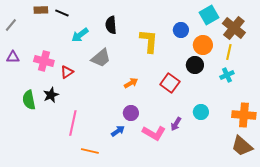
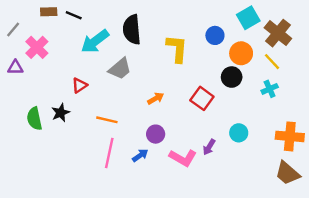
black semicircle: (111, 25) -> (132, 30), size x1.4
cyan arrow: (80, 35) -> (95, 41), size x1.4
yellow line: (229, 52) -> (272, 62), turned -56
pink cross: (44, 61) -> (37, 47), moved, turned 30
pink line: (73, 123) -> (109, 153), moved
orange line: (90, 151) -> (107, 120), moved

